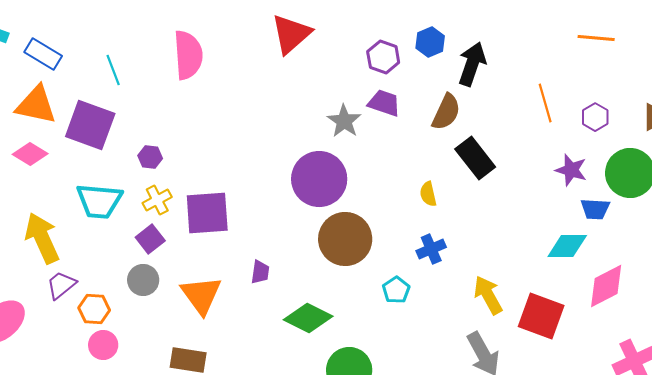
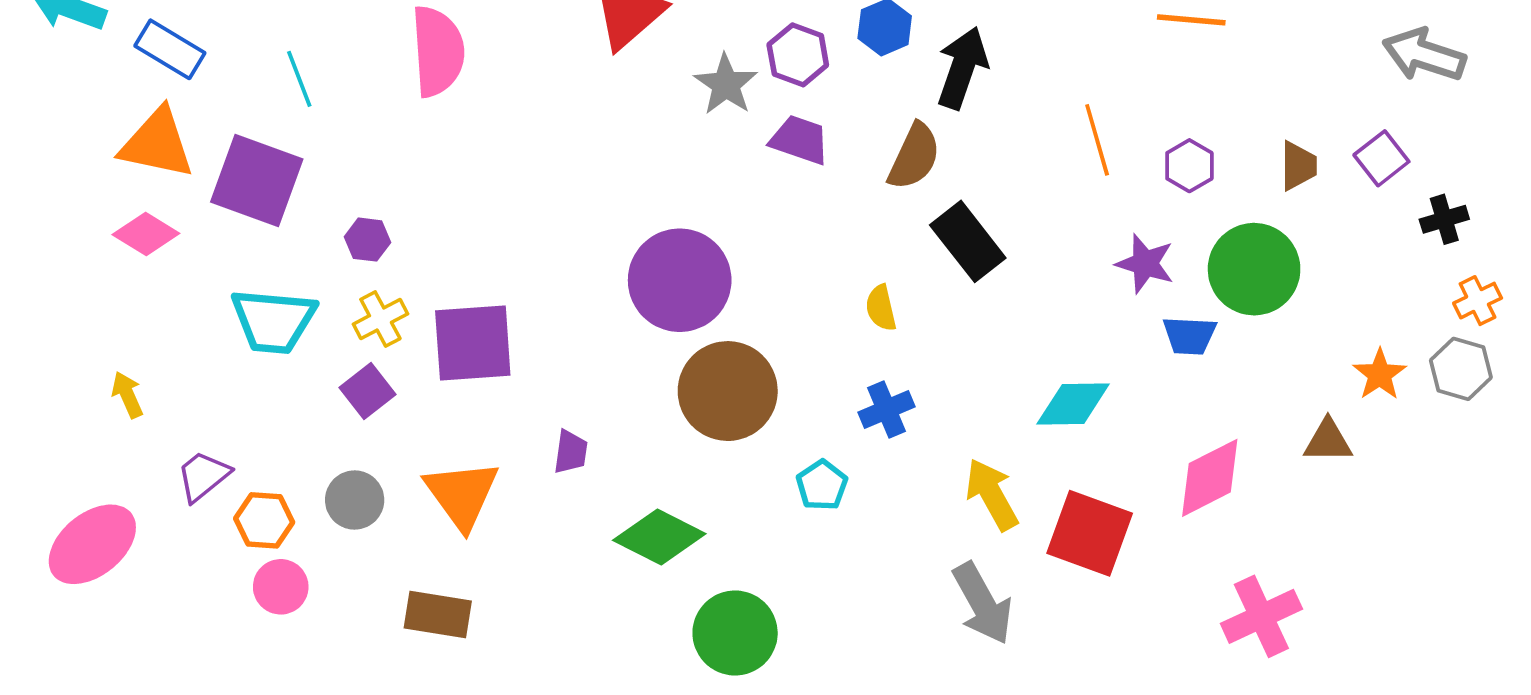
gray star: (344, 121) -> (726, 84), moved
yellow arrow: (42, 238) -> (127, 395), moved, size x0.5
cyan diamond: (567, 246) -> (1073, 404), moved
gray circle: (143, 280) -> (355, 500), moved

